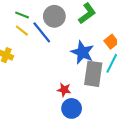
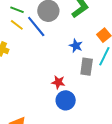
blue star: (82, 52) -> (76, 46), size x0.6
gray rectangle: (93, 74) -> (87, 67), size x0.7

